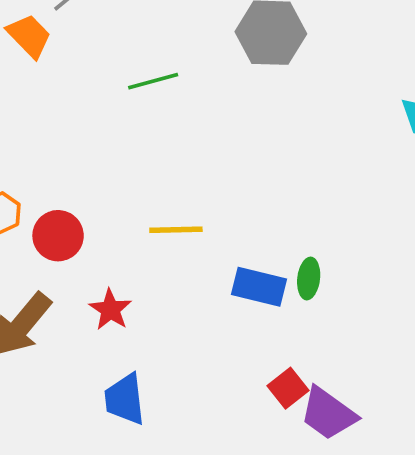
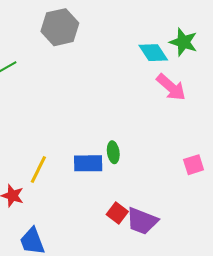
yellow line: (176, 230) -> (38, 169), moved, turned -48

